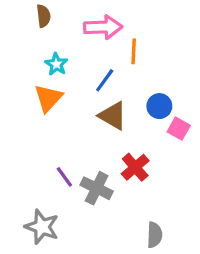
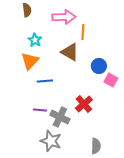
blue line: (105, 80) -> (45, 81), moved, turned 49
brown triangle: (113, 116) -> (70, 52), moved
purple line: (64, 177) -> (40, 110), turned -48
gray star: (42, 227) -> (51, 141), moved

